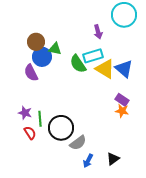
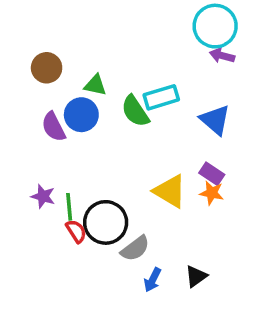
purple arrow: (98, 32) -> (222, 56), moved, turned 120
brown circle: (36, 42) -> (47, 68), moved
blue circle: (42, 57) -> (81, 115), moved
yellow triangle: (105, 69) -> (170, 191), moved
red semicircle: (30, 133) -> (76, 231), moved

